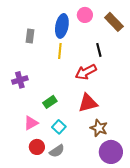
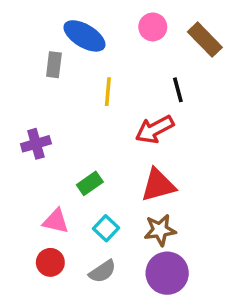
blue ellipse: (62, 26) -> (84, 36), moved, turned -70
pink triangle: (31, 123) -> (56, 221), turned 42
brown star: (99, 128) -> (160, 230), moved, turned -30
red circle: (37, 147) -> (50, 262), moved
purple circle: (111, 152) -> (167, 273), moved

